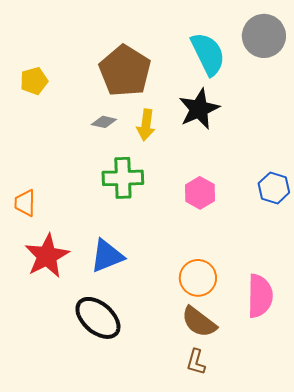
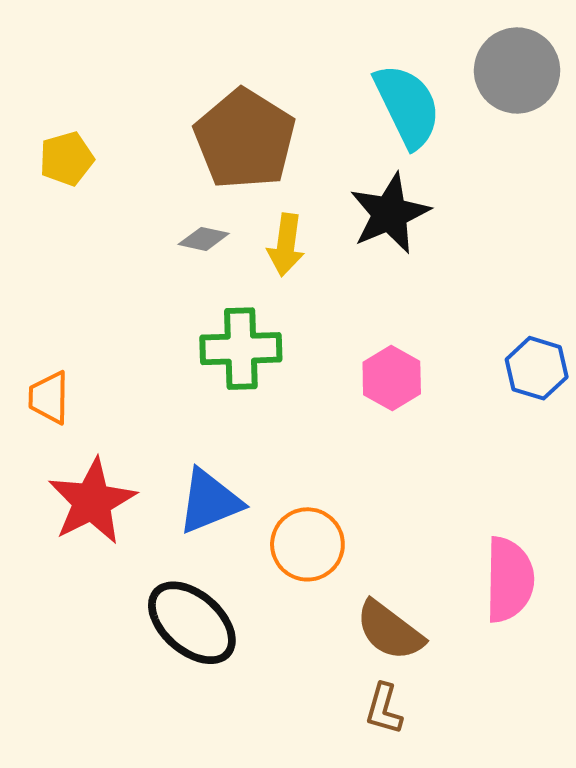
orange circle: (198, 278) -> (307, 544), moved

